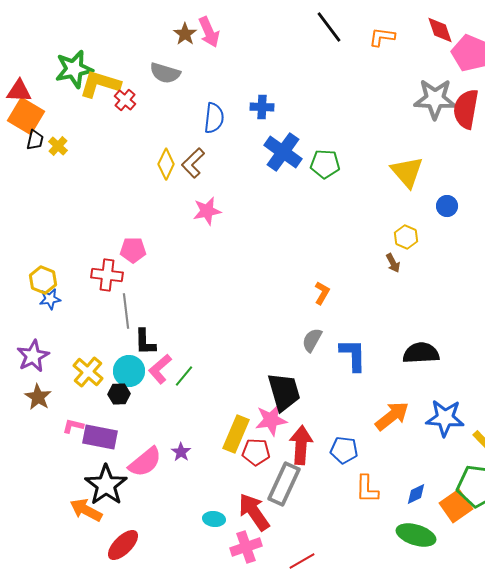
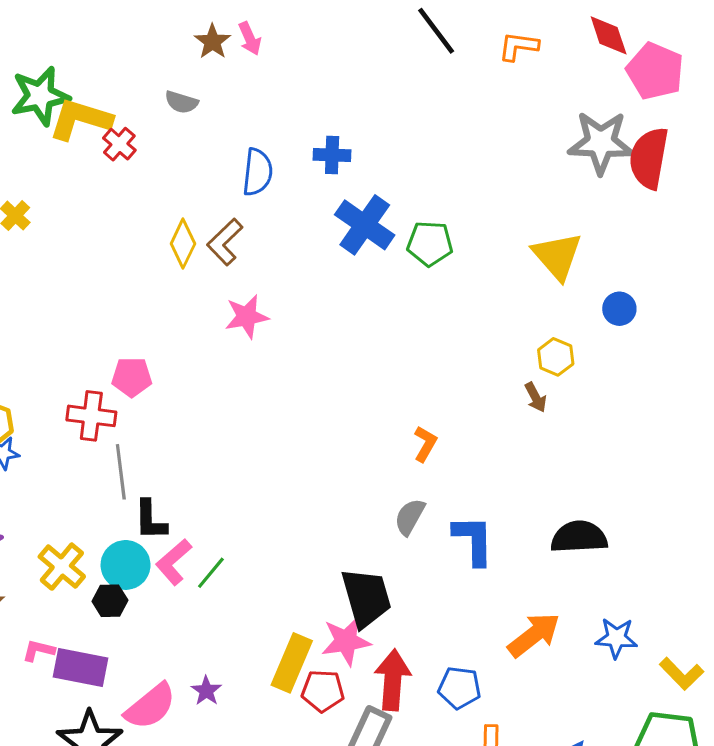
pink arrow: (209, 32) -> (250, 38), size x0.7
gray semicircle: (165, 73) -> (181, 102), size x0.7
blue star: (445, 418) -> (616, 638), size x0.7

